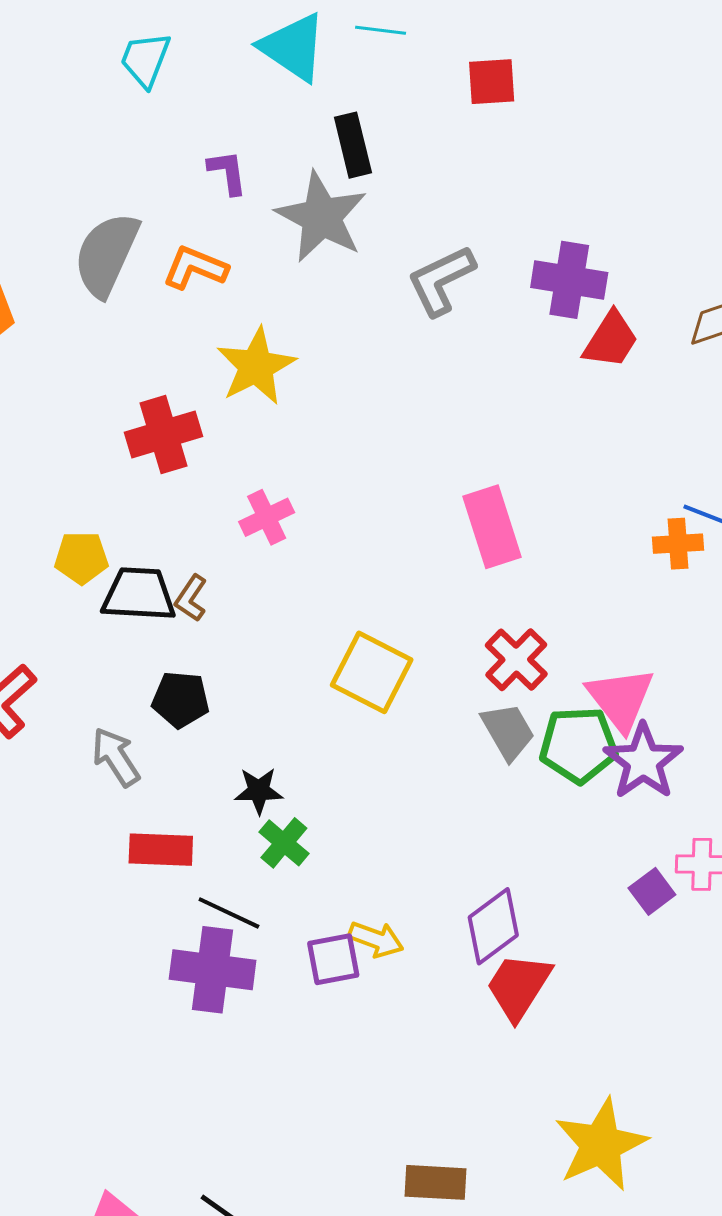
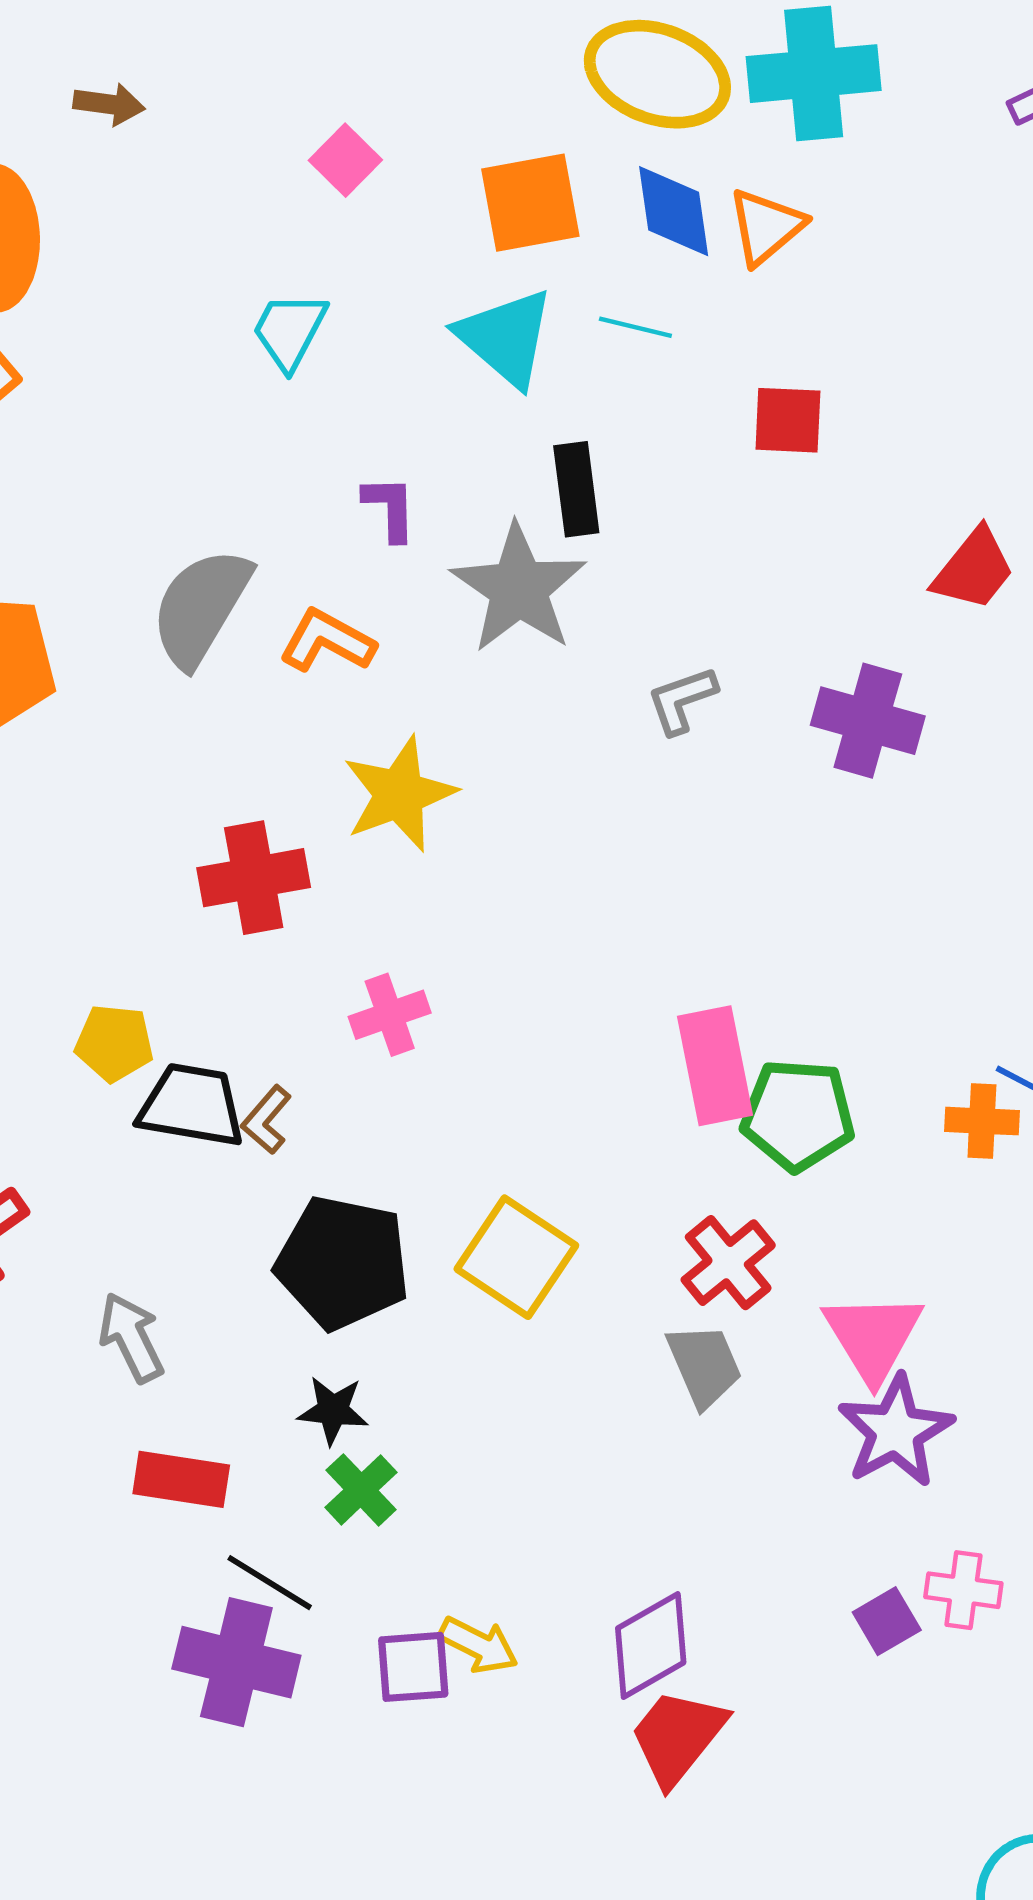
gray L-shape: (441, 280) -> (682, 700), size x0.7
red trapezoid: (611, 340) -> (974, 569), moved
black pentagon: (181, 700) -> (343, 1263), moved, size x1.6
green pentagon: (578, 745) -> (798, 1115), moved

